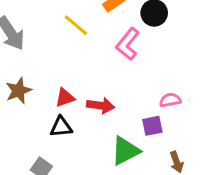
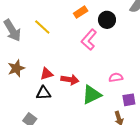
yellow line: (76, 25) -> (42, 27), moved
purple square: (152, 126) -> (129, 100), moved
green triangle: (125, 151) -> (92, 95), moved

